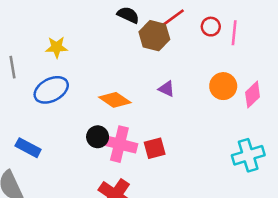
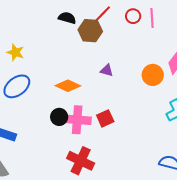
yellow star: (57, 47) -> (15, 52), turned 30
orange circle: (223, 86) -> (153, 75), moved

